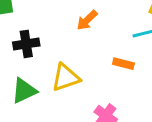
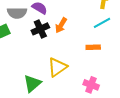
black cross: (26, 44) -> (40, 29), moved

